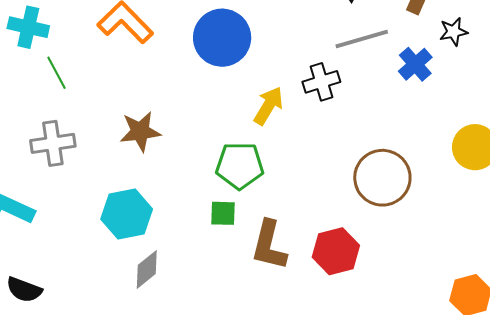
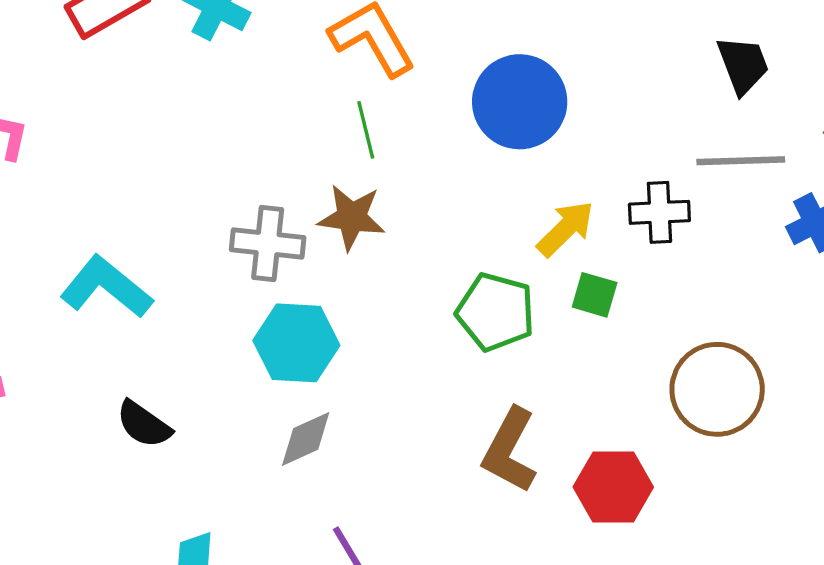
green line: (57, 73) -> (366, 130), moved
gray cross: (53, 143) -> (268, 244), moved
green square: (223, 213) -> (595, 295), moved
black semicircle: (24, 290) -> (144, 424), moved

